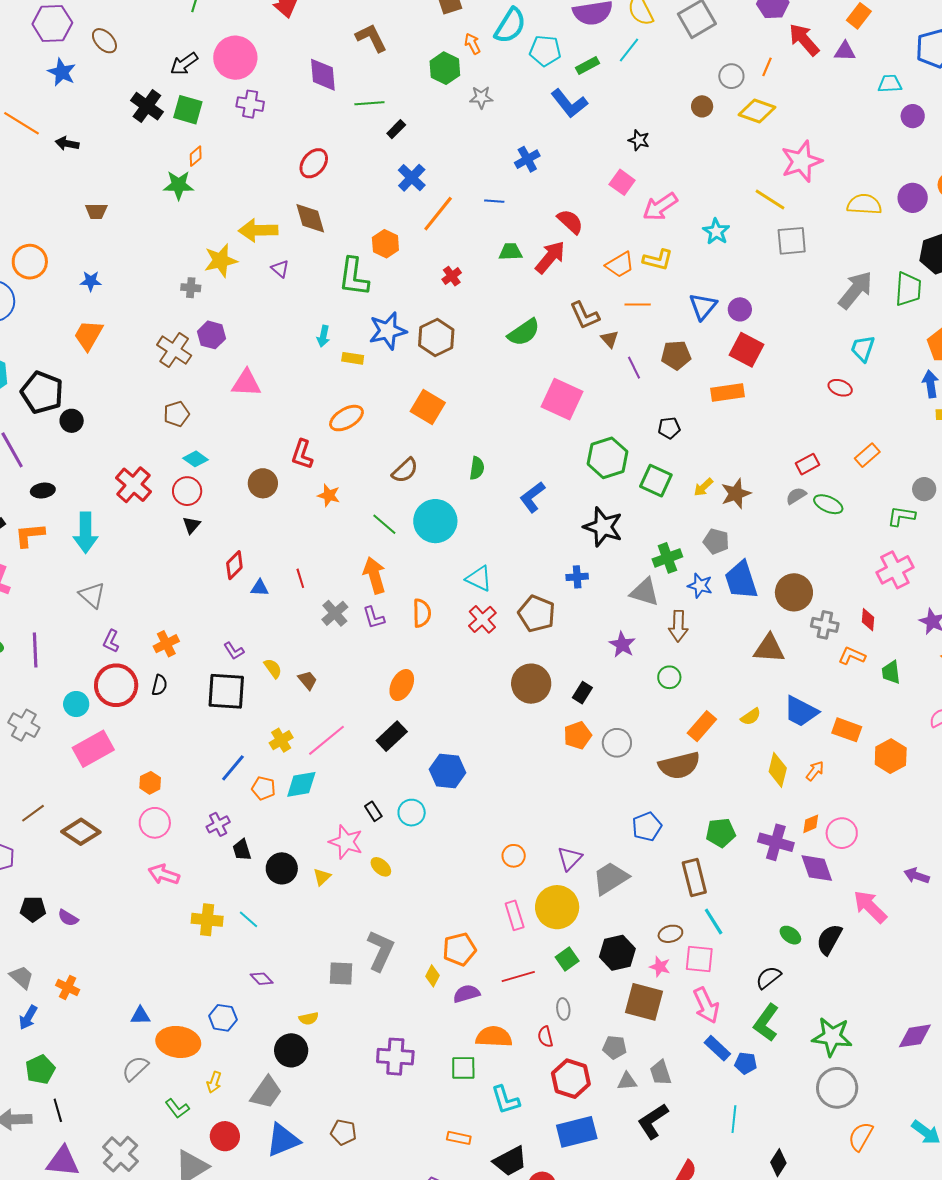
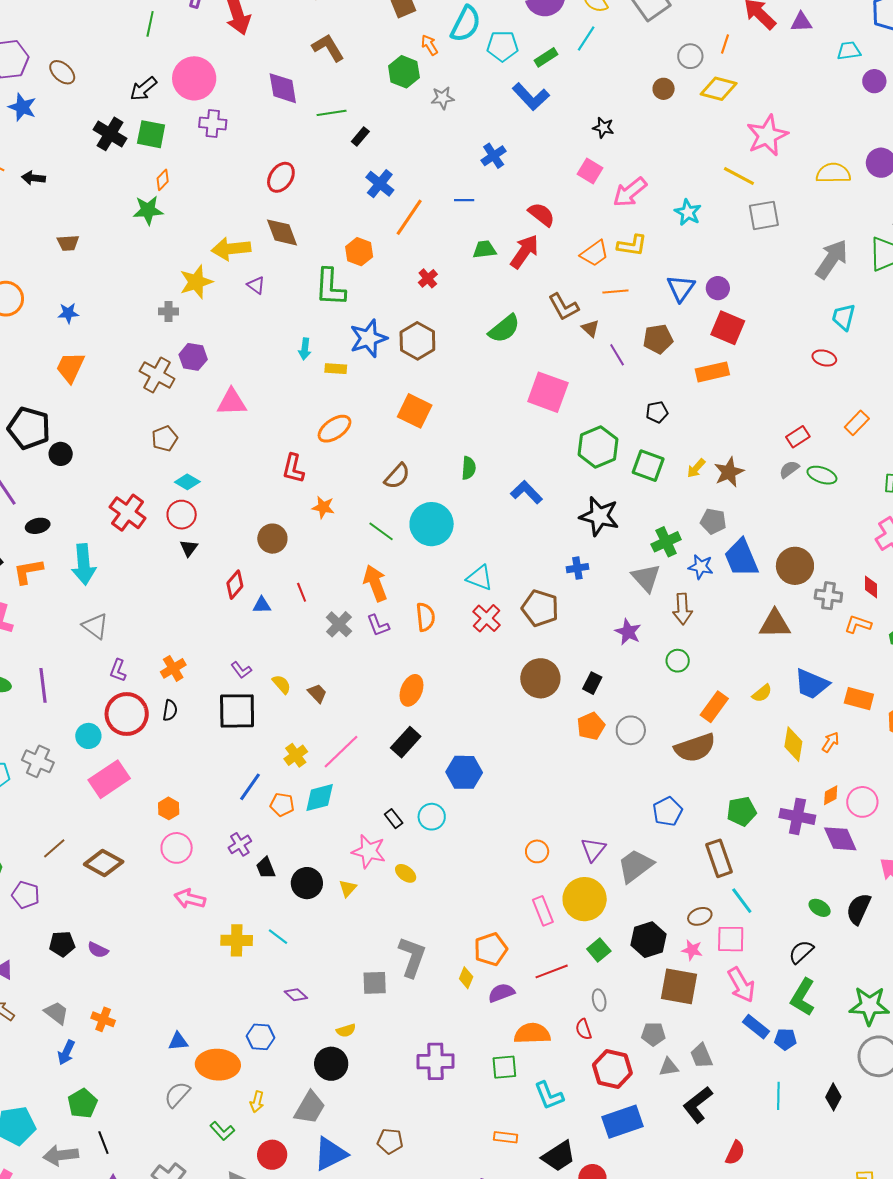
brown circle: (263, 483) -> (272, 539), moved
blue L-shape: (532, 497) -> (526, 492), turned 88
gray triangle: (645, 592) -> (646, 578), turned 36
black diamond: (778, 1163) -> (833, 1097), moved

